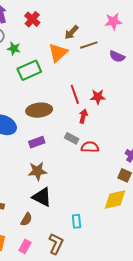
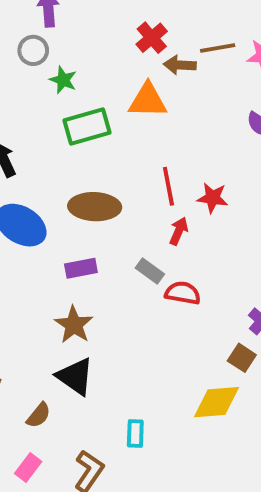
red cross: (32, 19) -> (152, 38), moved
brown arrow: (72, 32) -> (180, 65), turned 42
brown line: (89, 45) -> (218, 48), moved
orange triangle: (58, 53) -> (148, 100), turned 35
brown star: (37, 171) -> (74, 325), turned 30

